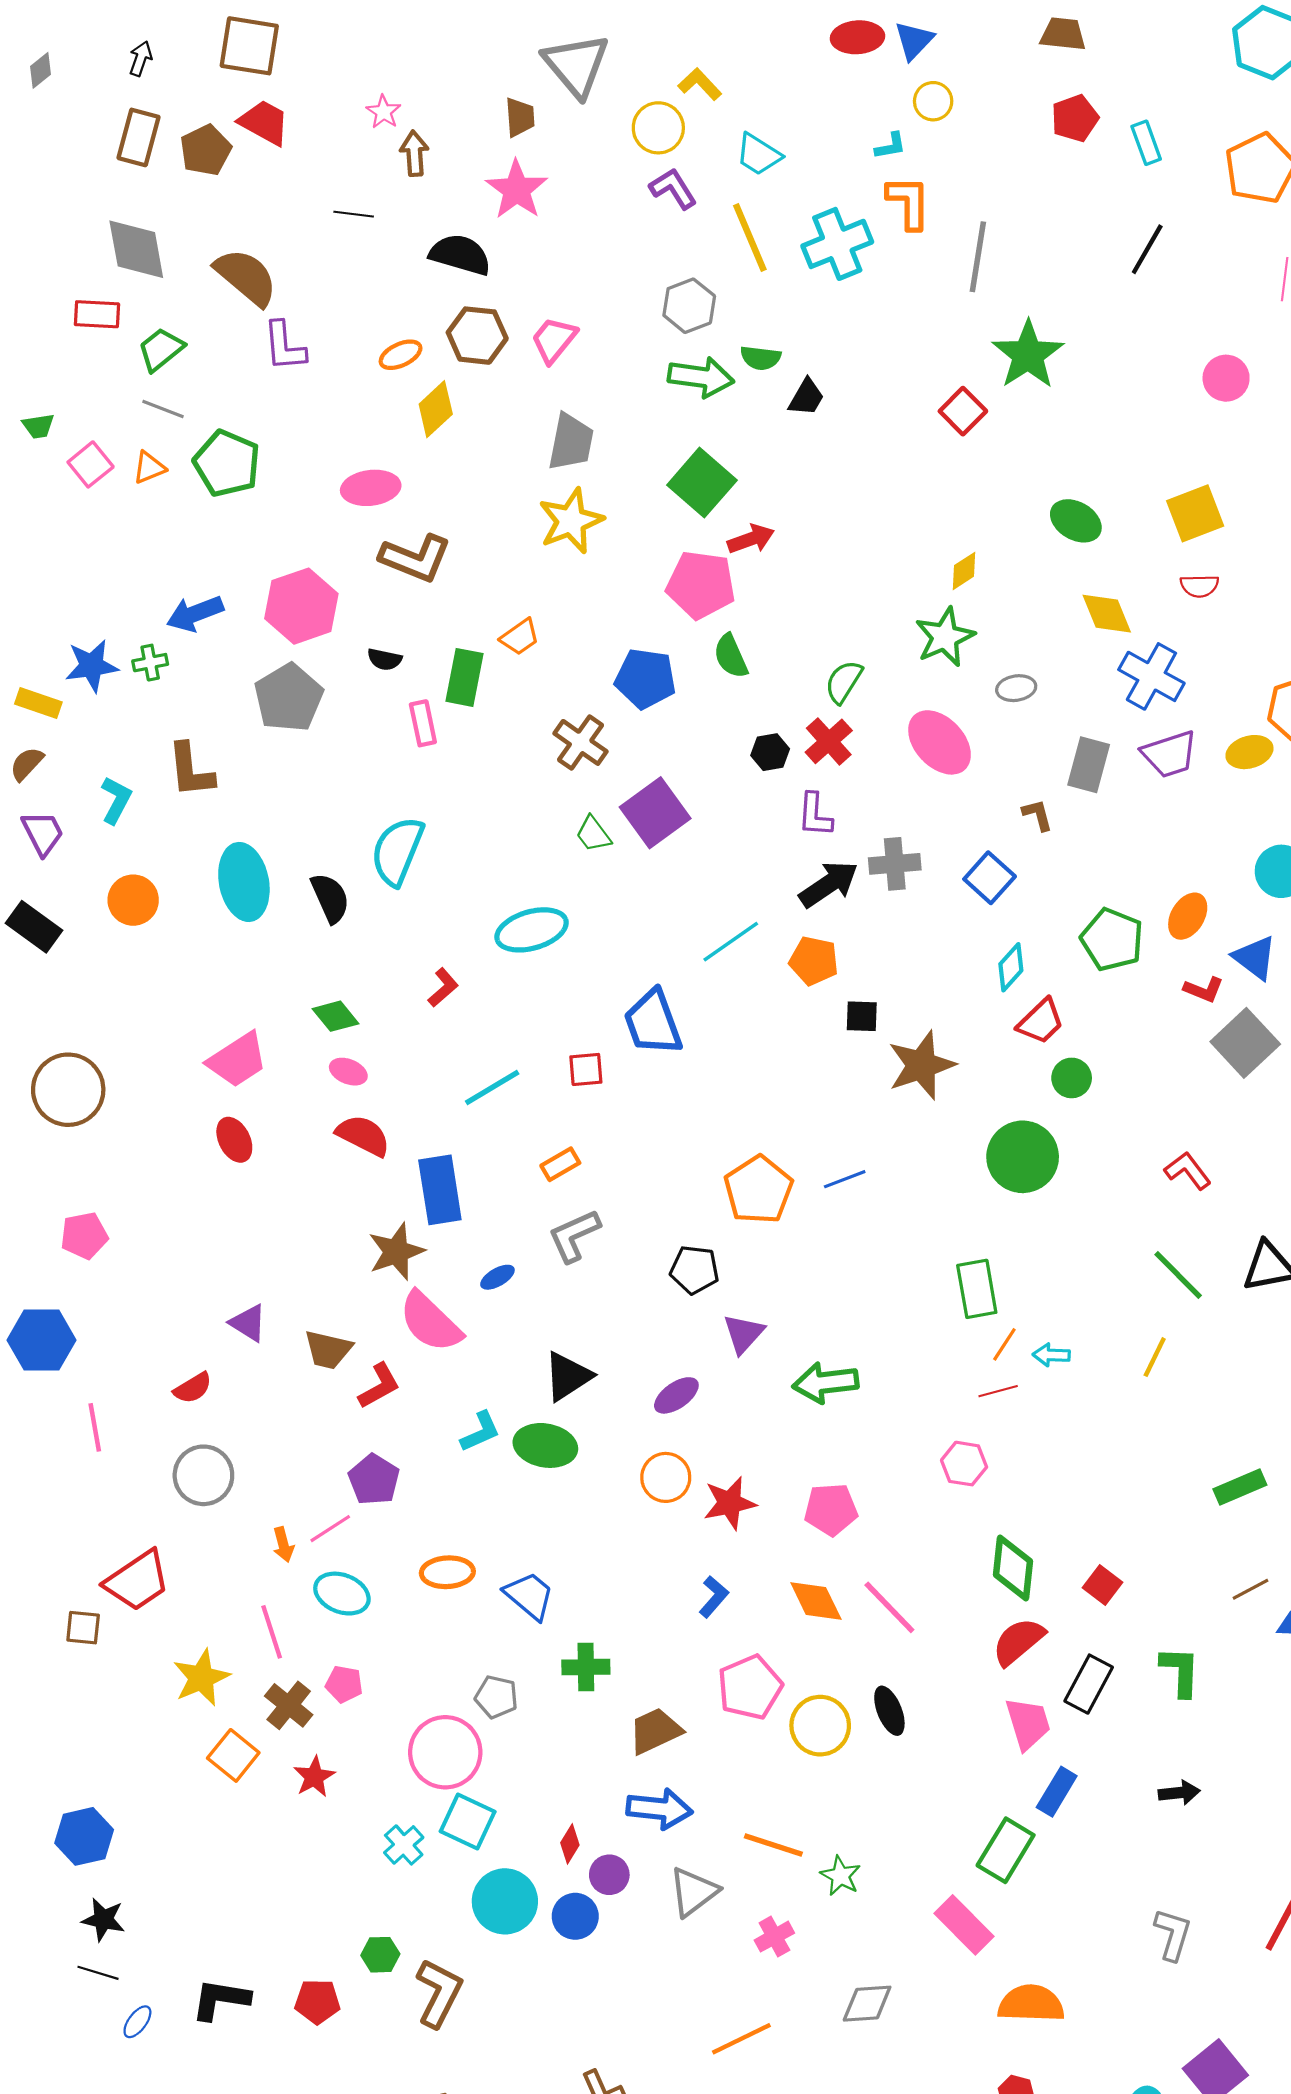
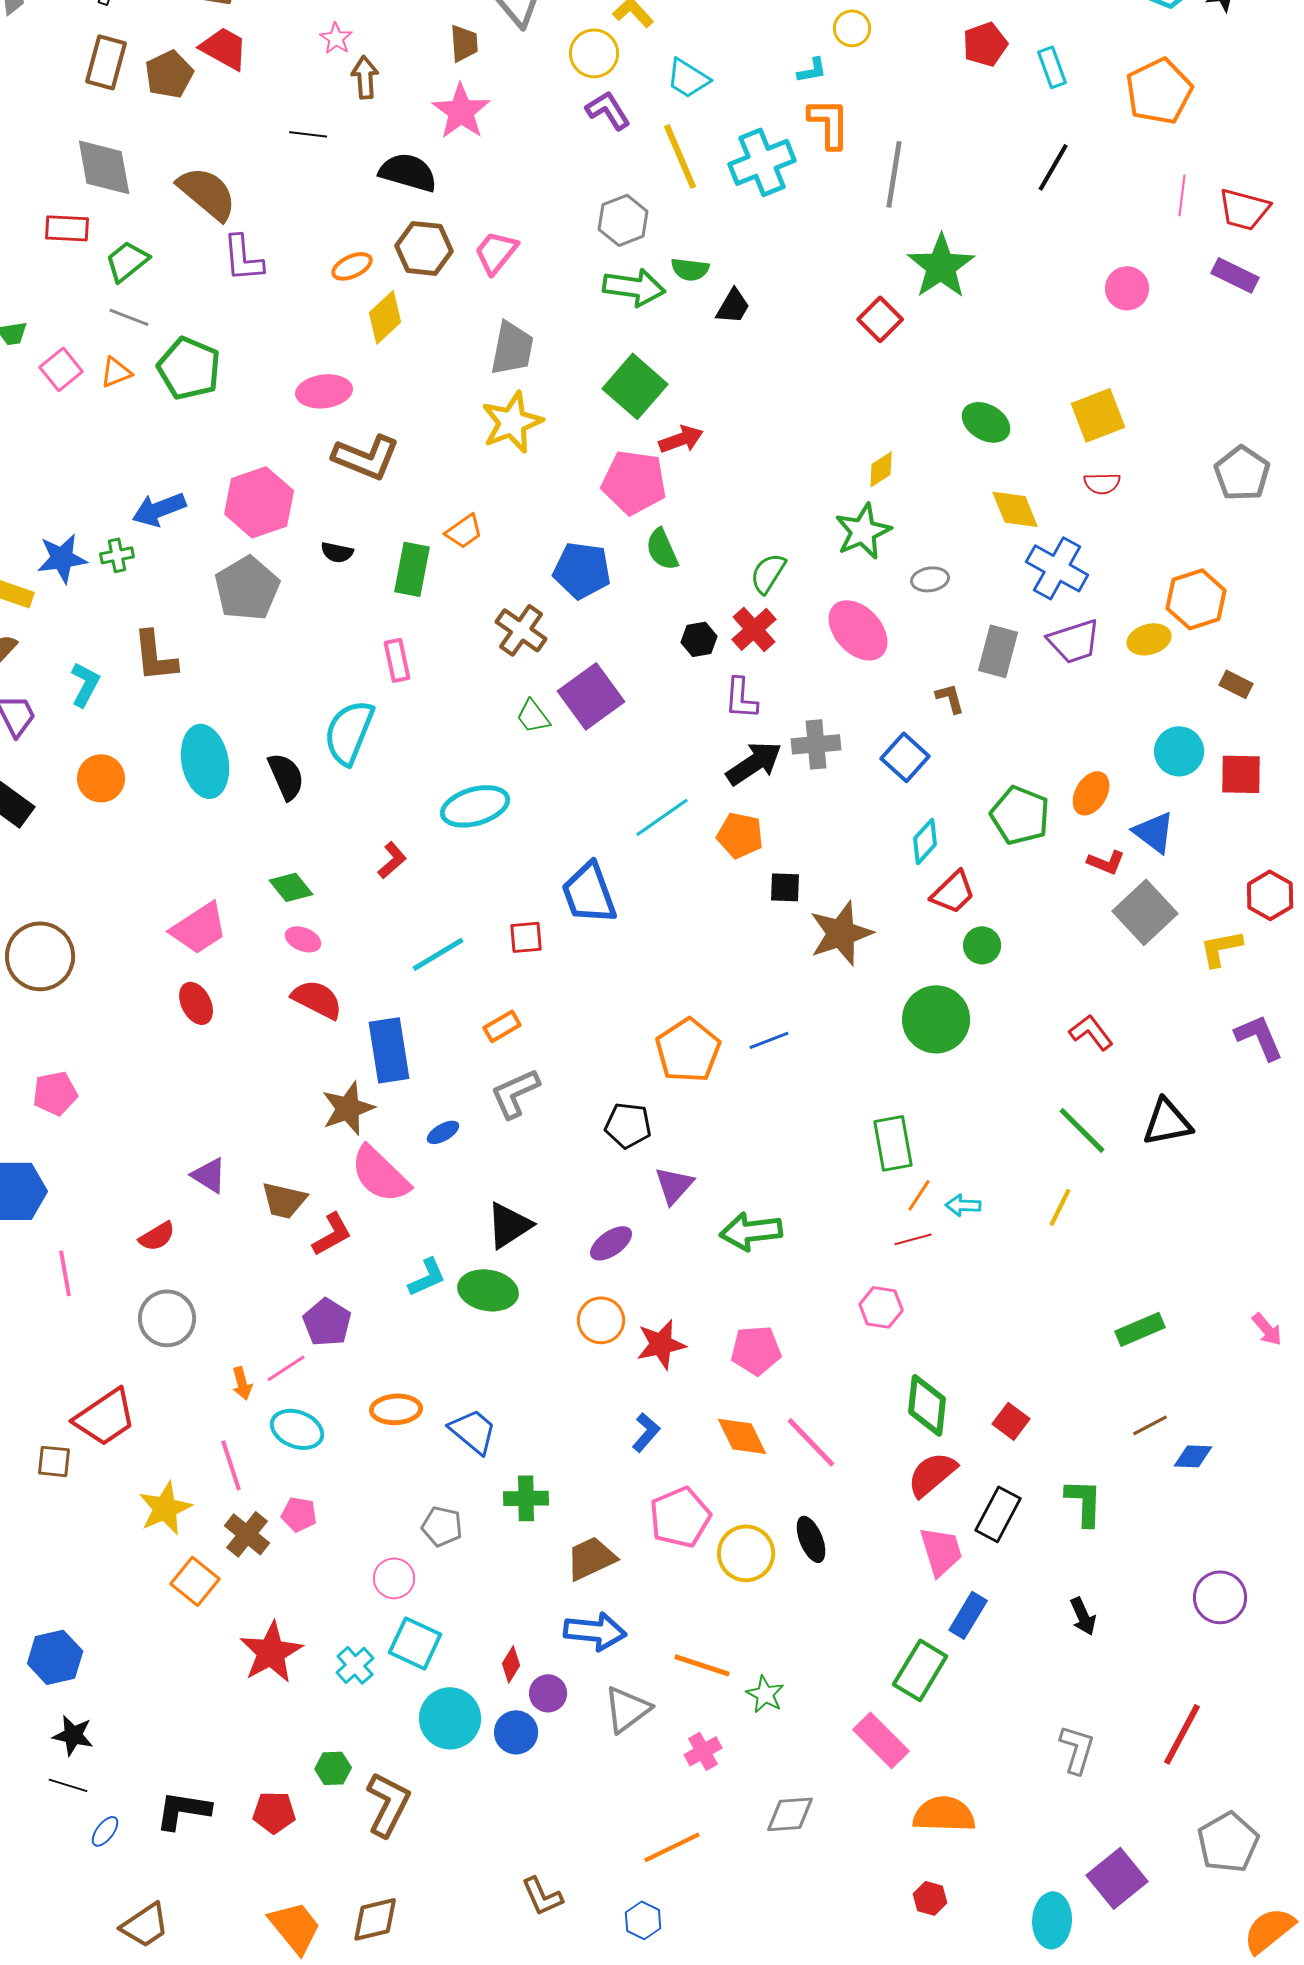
pink rectangle: (423, 723) -> (397, 660), moved
pink circle: (445, 1752) -> (394, 1578), size x0.6
red star: (314, 1777) -> (271, 1652), moved, size x1.6
black arrow: (1179, 1793) -> (1083, 1616), turned 72

